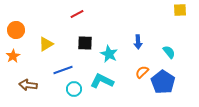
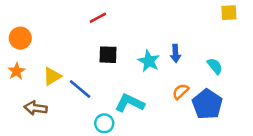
yellow triangle: (46, 44) -> (52, 76), moved
cyan star: (109, 54) -> (149, 61), moved
blue line: (63, 70) -> (80, 89), turned 60
cyan circle: (74, 89) -> (104, 123), moved

